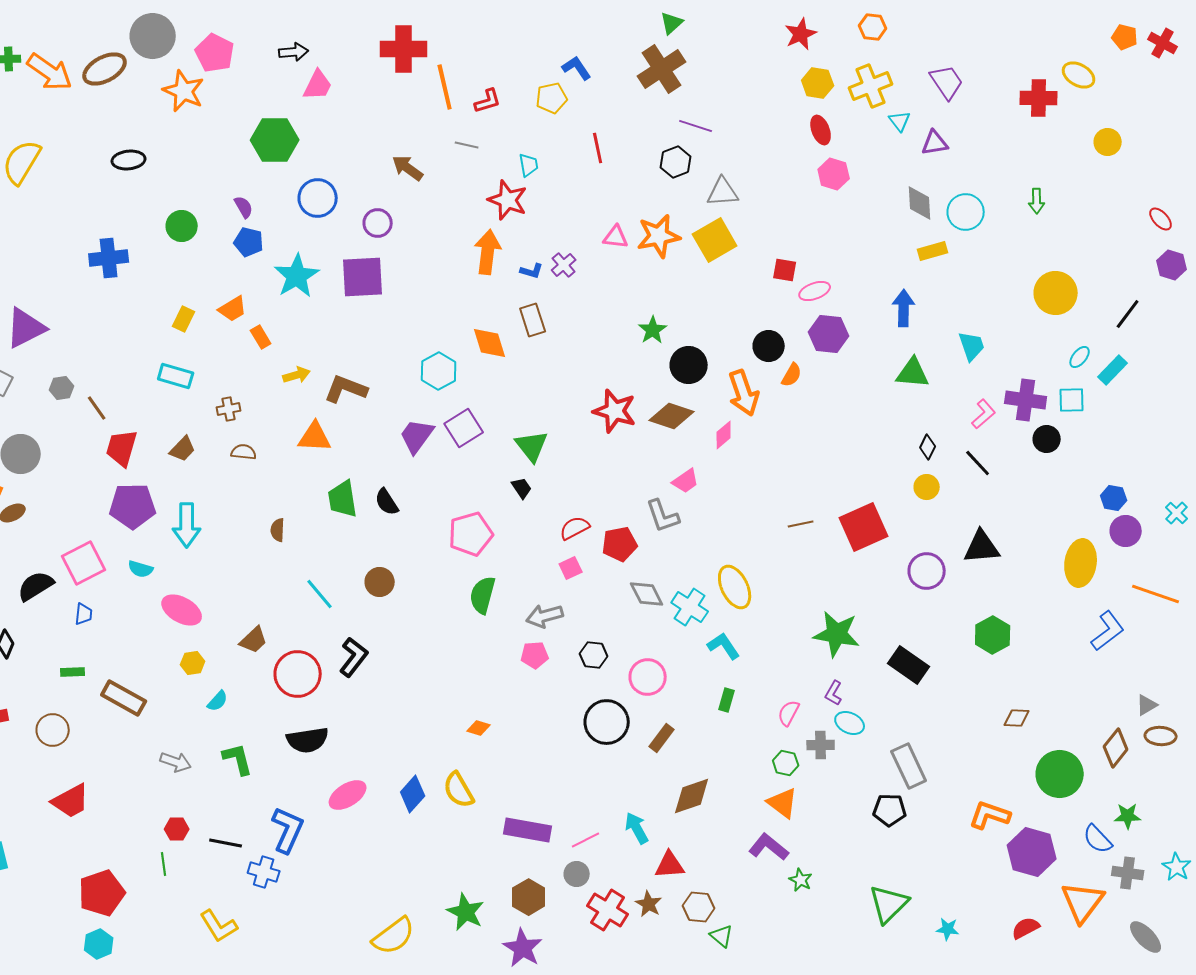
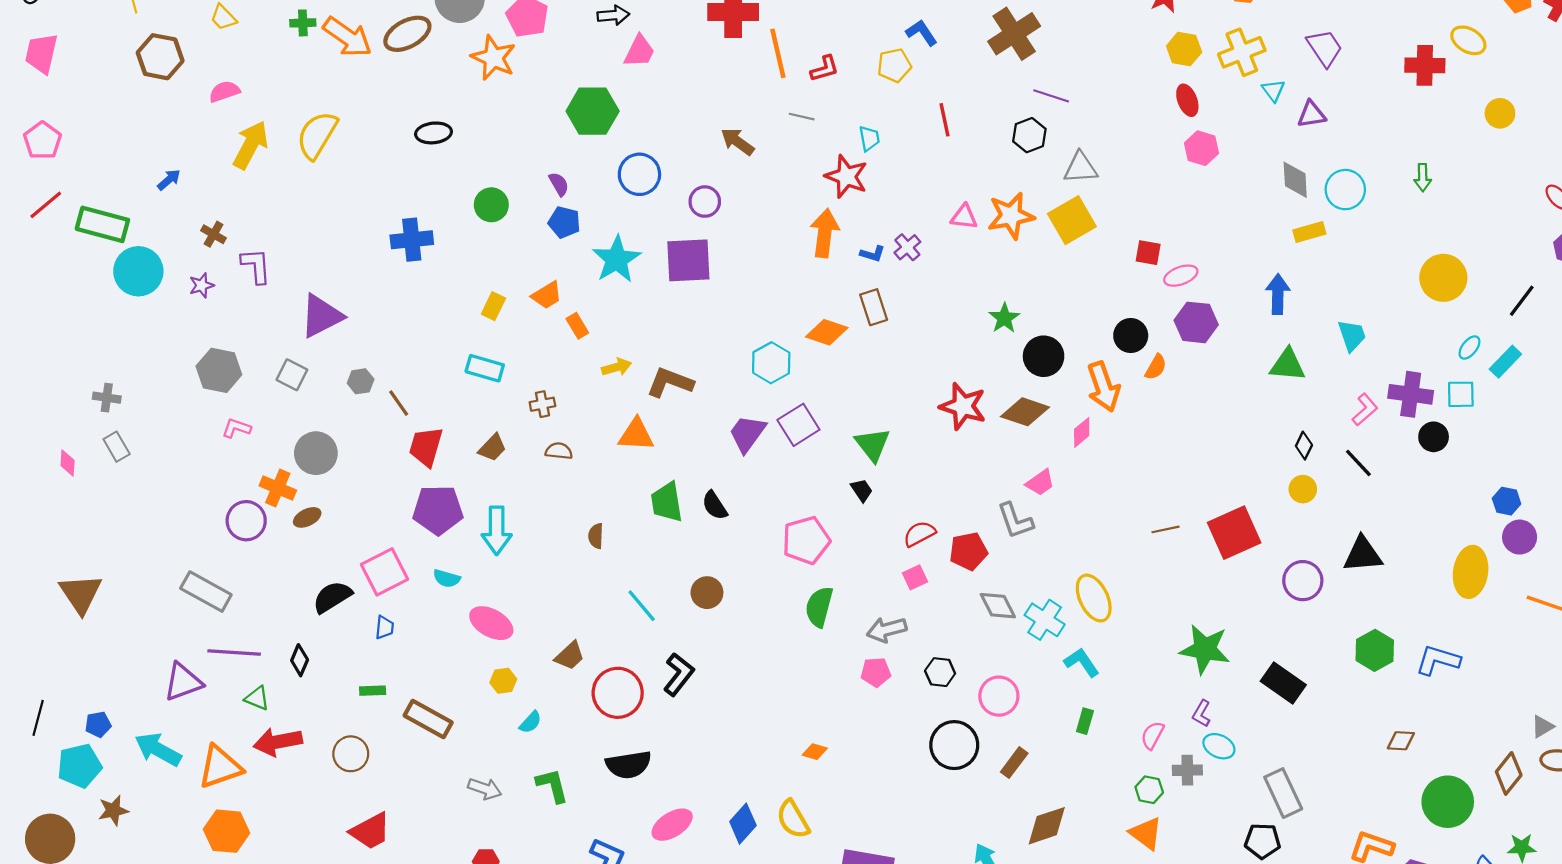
orange diamond: (490, 343) -> (827, 332), turned -54
blue L-shape: (1108, 631) -> (1438, 660), moved, turned -126

